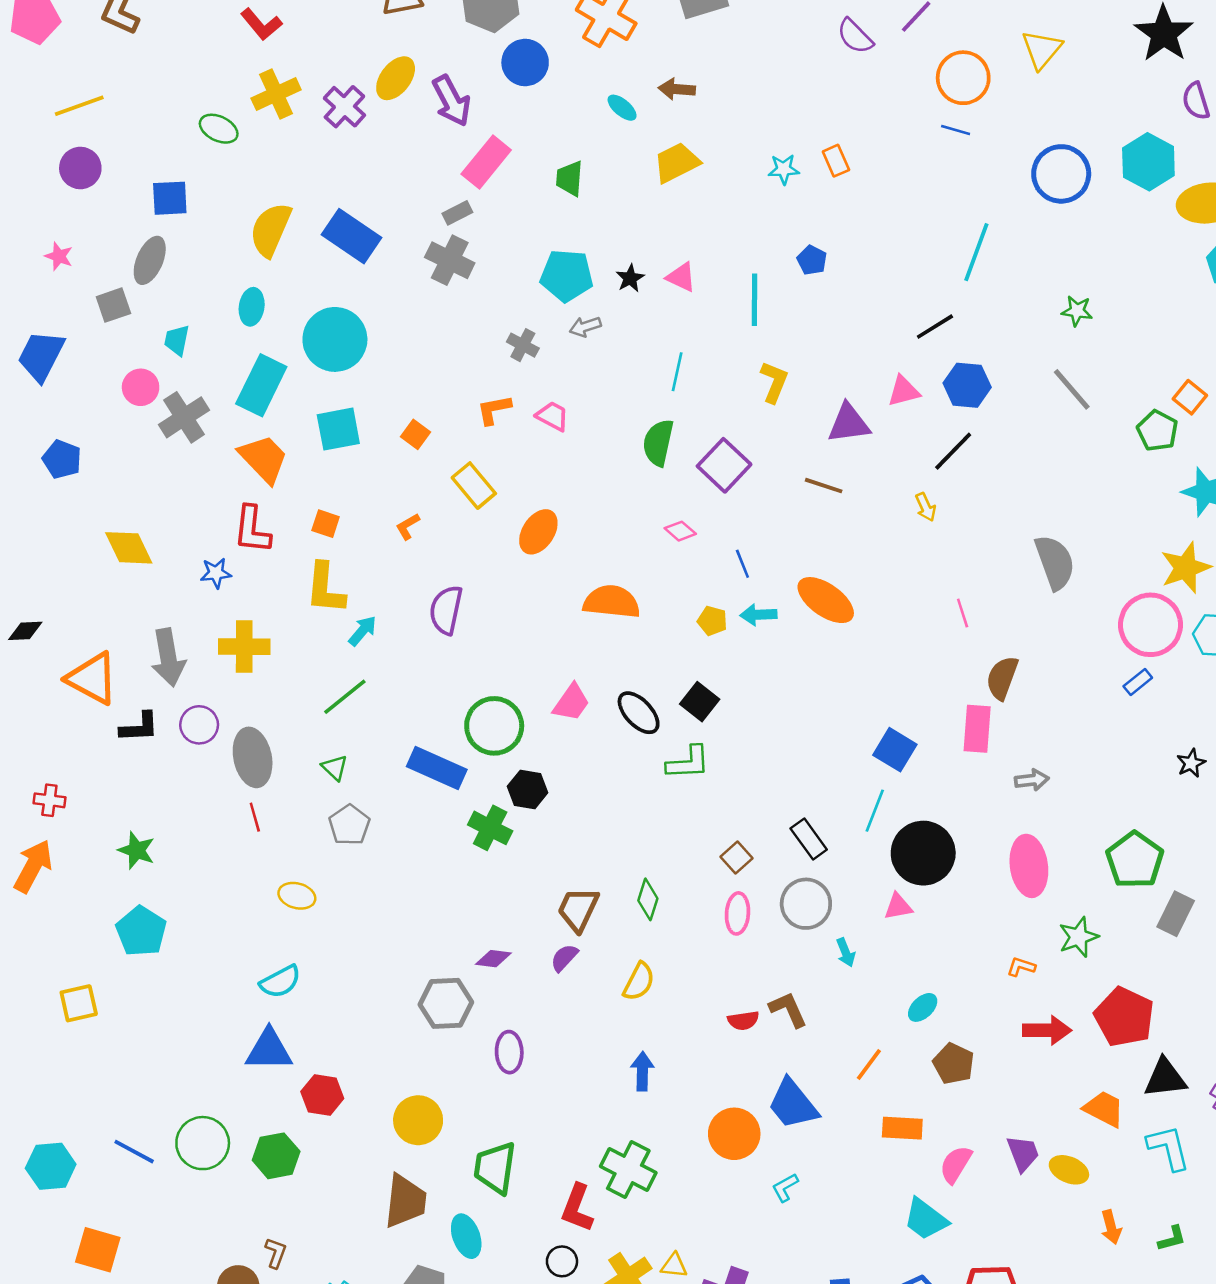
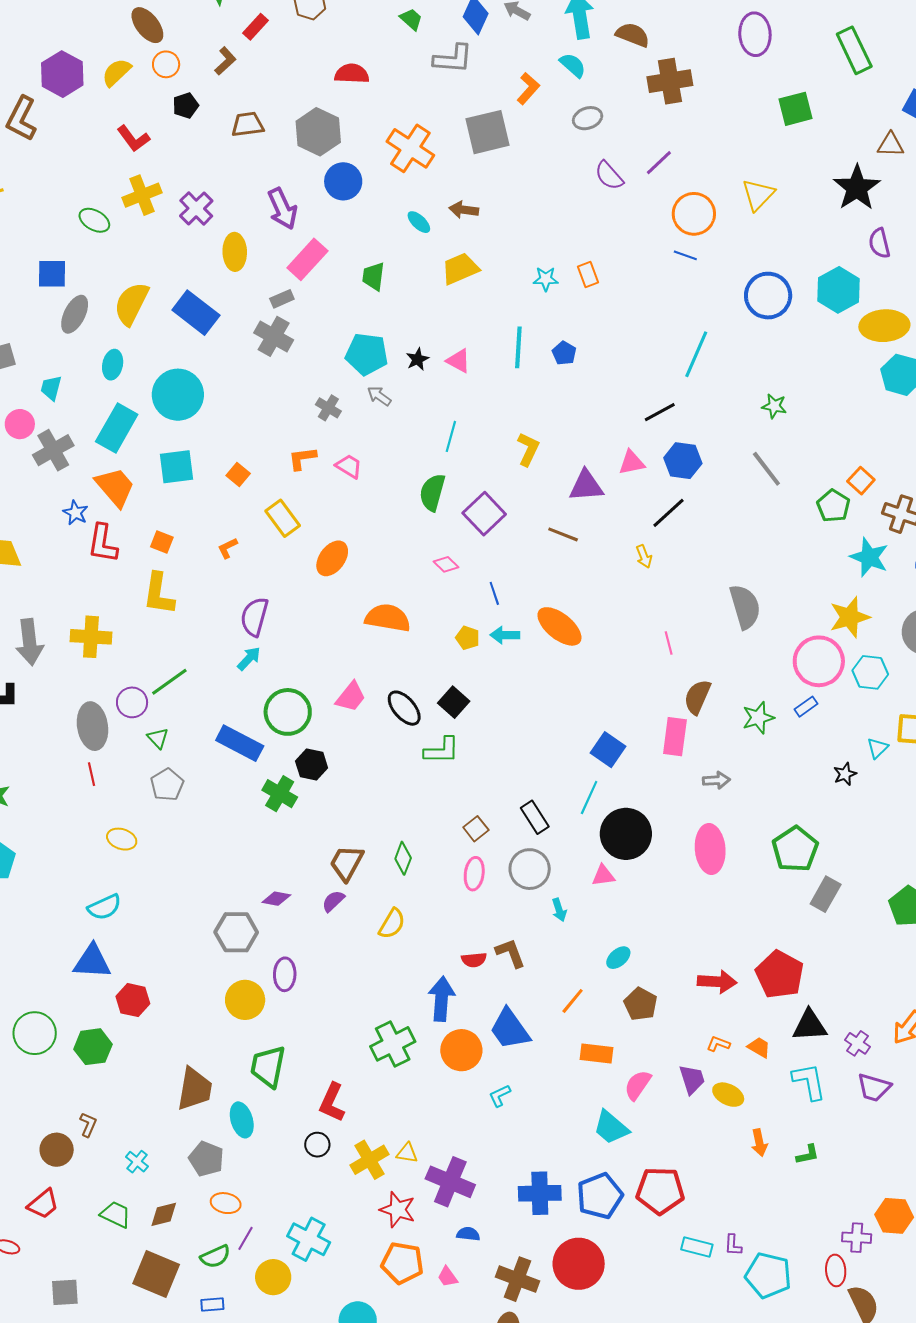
yellow ellipse: (396, 78) -> (235, 252), moved, turned -42
gray ellipse: (150, 260) -> (75, 314), moved
cyan line: (755, 300) -> (518, 347), moved
gray arrow: (585, 327) -> (379, 396), turned 50
blue star: (216, 573) -> (75, 513), moved, turned 30
cyan arrow: (363, 631) -> (249, 658), moved
purple circle: (199, 725) -> (132, 702), moved
green star: (1078, 937) -> (758, 718), moved
orange L-shape: (1021, 967) -> (718, 1044), moved
blue arrow: (642, 1071) -> (441, 999), moved, size x1.4
orange trapezoid: (1104, 1109) -> (759, 1047), size x0.7
yellow circle: (418, 1120) -> (245, 1000), moved
green cross: (628, 1169) -> (393, 1044), moved, turned 33

